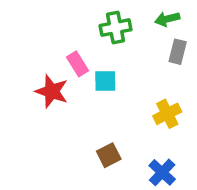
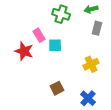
green cross: (116, 28) -> (61, 14), turned 30

